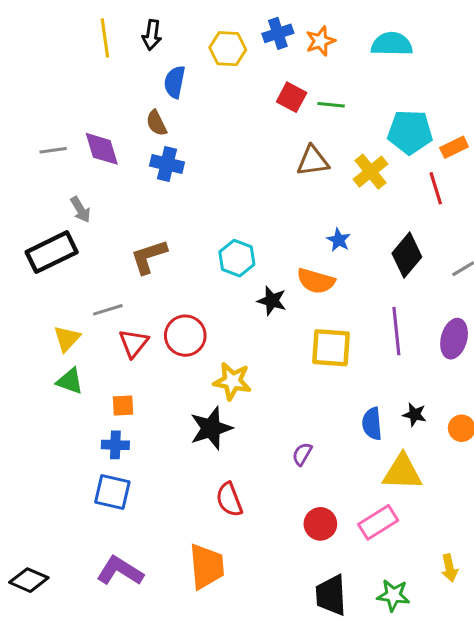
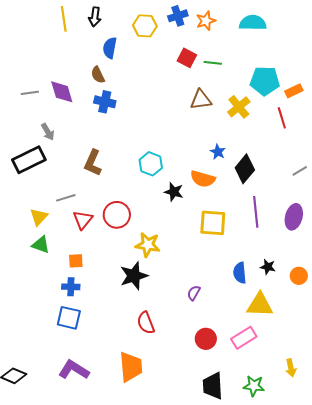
black diamond: (407, 255) -> (245, 169), moved
brown L-shape: (149, 257) -> (93, 163), turned -48

